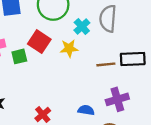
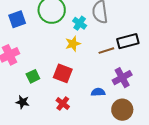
red square: (39, 42) -> (63, 73), moved
green square: (19, 56) -> (33, 76), moved

